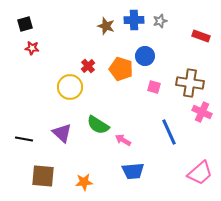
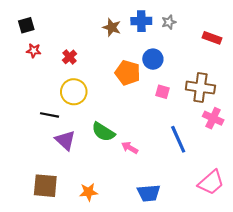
red cross: (88, 66) -> (70, 57), moved
black line: (24, 139) -> (49, 115), moved
blue trapezoid: (133, 171) -> (149, 193), moved

